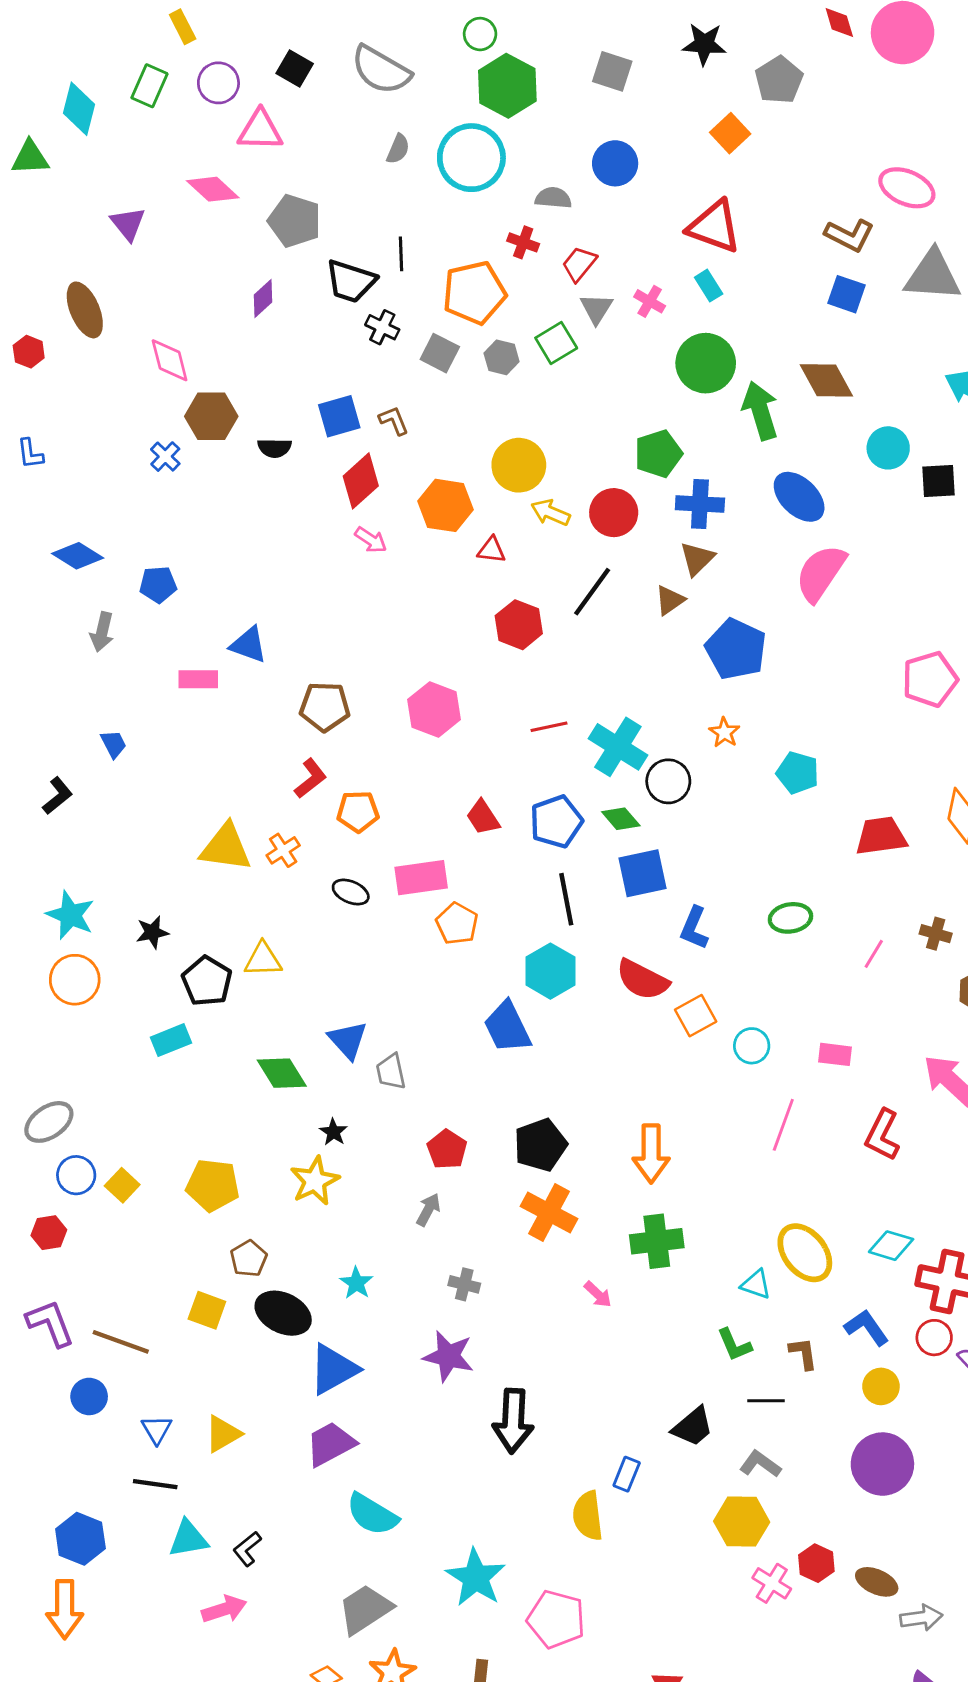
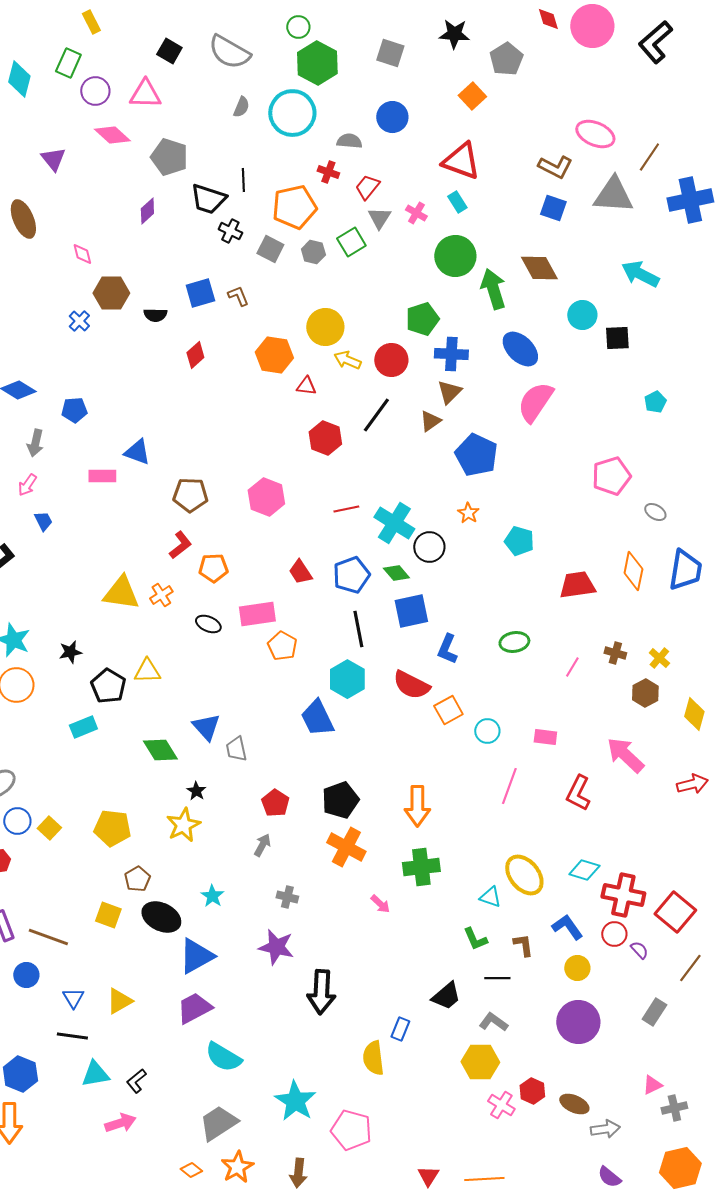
purple circle: (218, 83) -> (95, 91), moved
pink diamond: (170, 360) -> (82, 254), size x0.7
red diamond: (361, 481) -> (195, 355), moved, size x0.7
pink arrow: (371, 540) -> (27, 485), moved, turned 90

